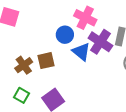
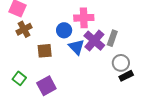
pink cross: (85, 18) -> (84, 18), turned -36
brown cross: (24, 65) -> (24, 29), moved

